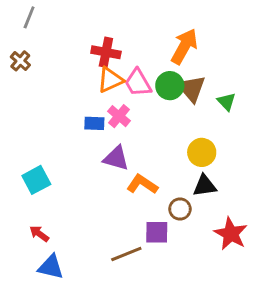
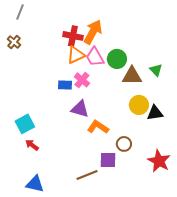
orange arrow: (184, 46) -> (93, 32), moved
brown triangle: (192, 89) -> (132, 76), moved, turned -50
black triangle: (205, 186) -> (155, 113), moved
red arrow: (39, 234) -> (32, 145), moved

